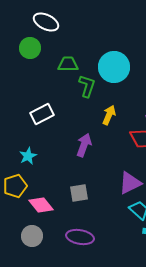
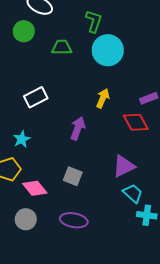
green L-shape: (87, 86) -> (94, 21), moved
gray square: (79, 193) -> (73, 176), turned 30

